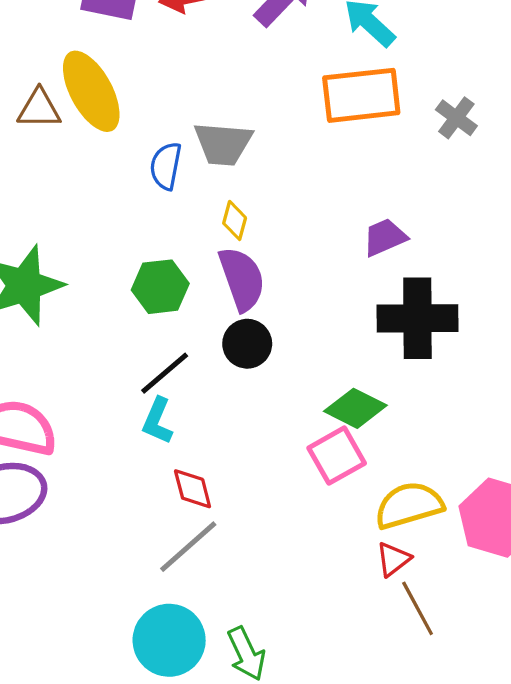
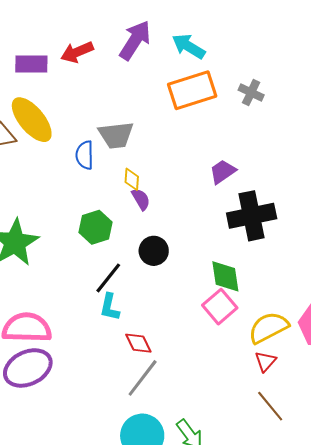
purple semicircle: (242, 279) -> (141, 199), moved, size x0.6
green diamond: (355, 408) -> (225, 276), turned 66
brown line: (418, 608) -> (270, 406), moved

